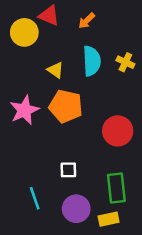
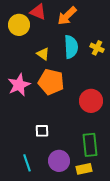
orange arrow: (87, 21) -> (67, 16), size x1.5
white square: (68, 170) -> (42, 131), moved
cyan line: (35, 198) -> (27, 163), moved

